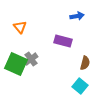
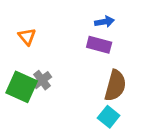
purple rectangle: (63, 41) -> (99, 45), moved
brown semicircle: (85, 63) -> (115, 86), size x1.6

